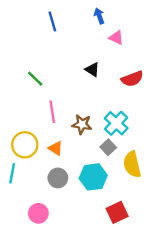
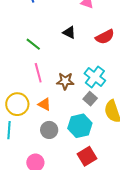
green line: (35, 79) -> (33, 44), moved
red square: (117, 212) -> (87, 156), moved

